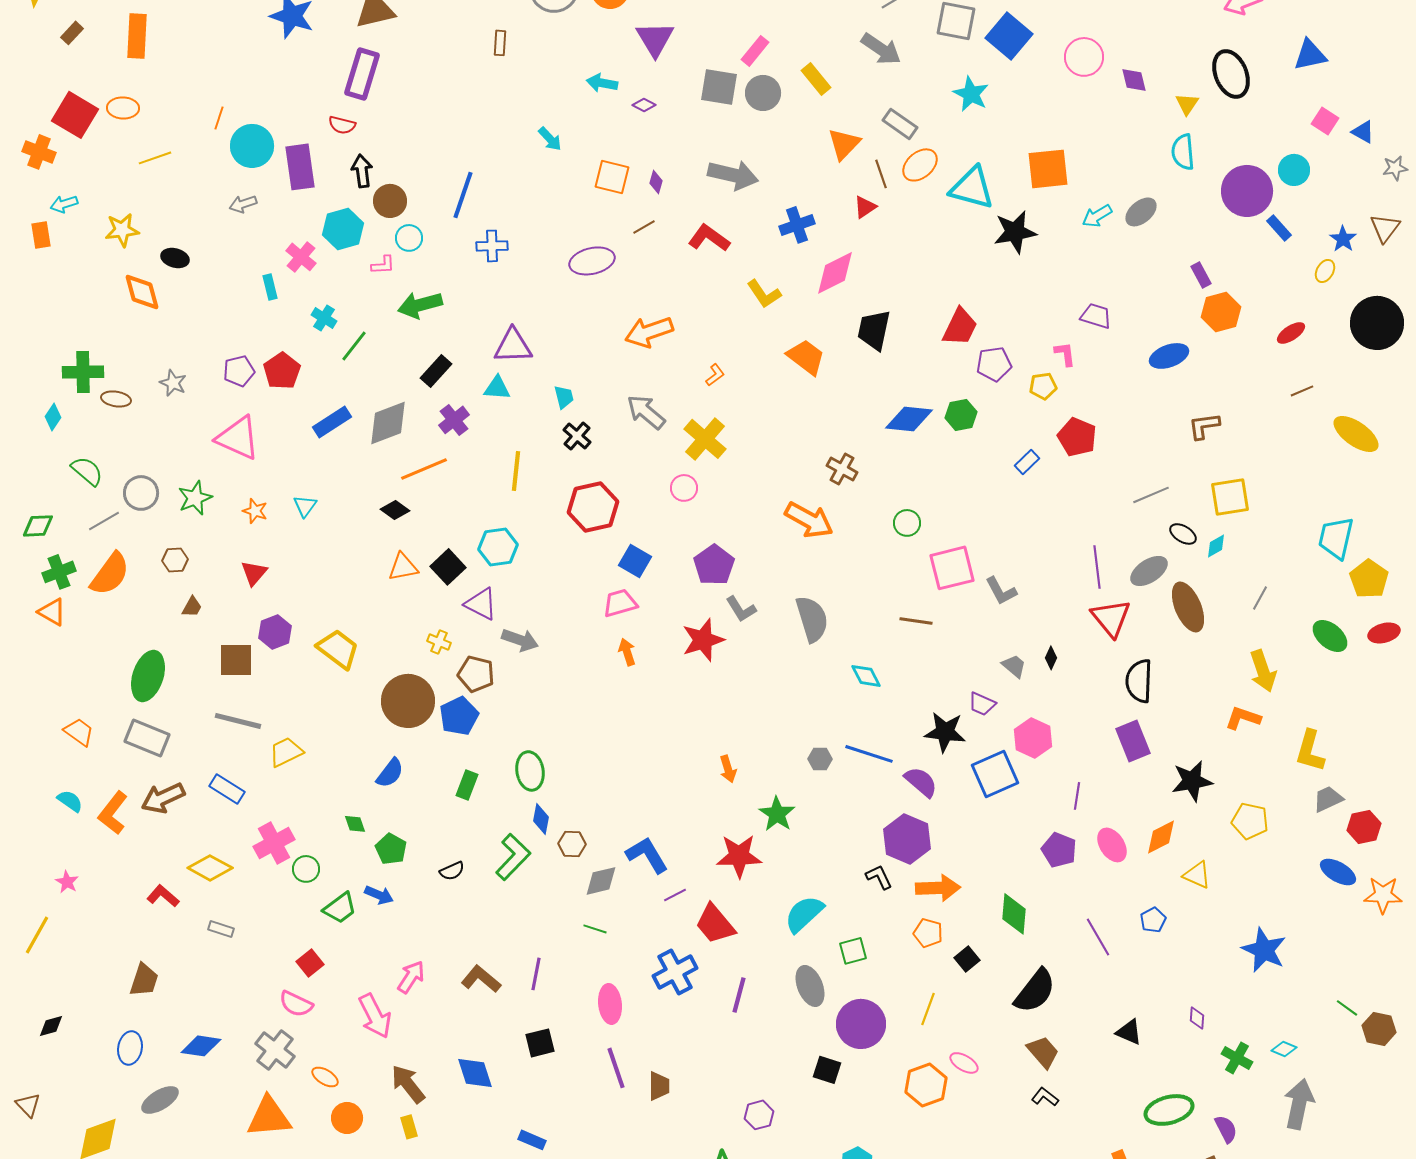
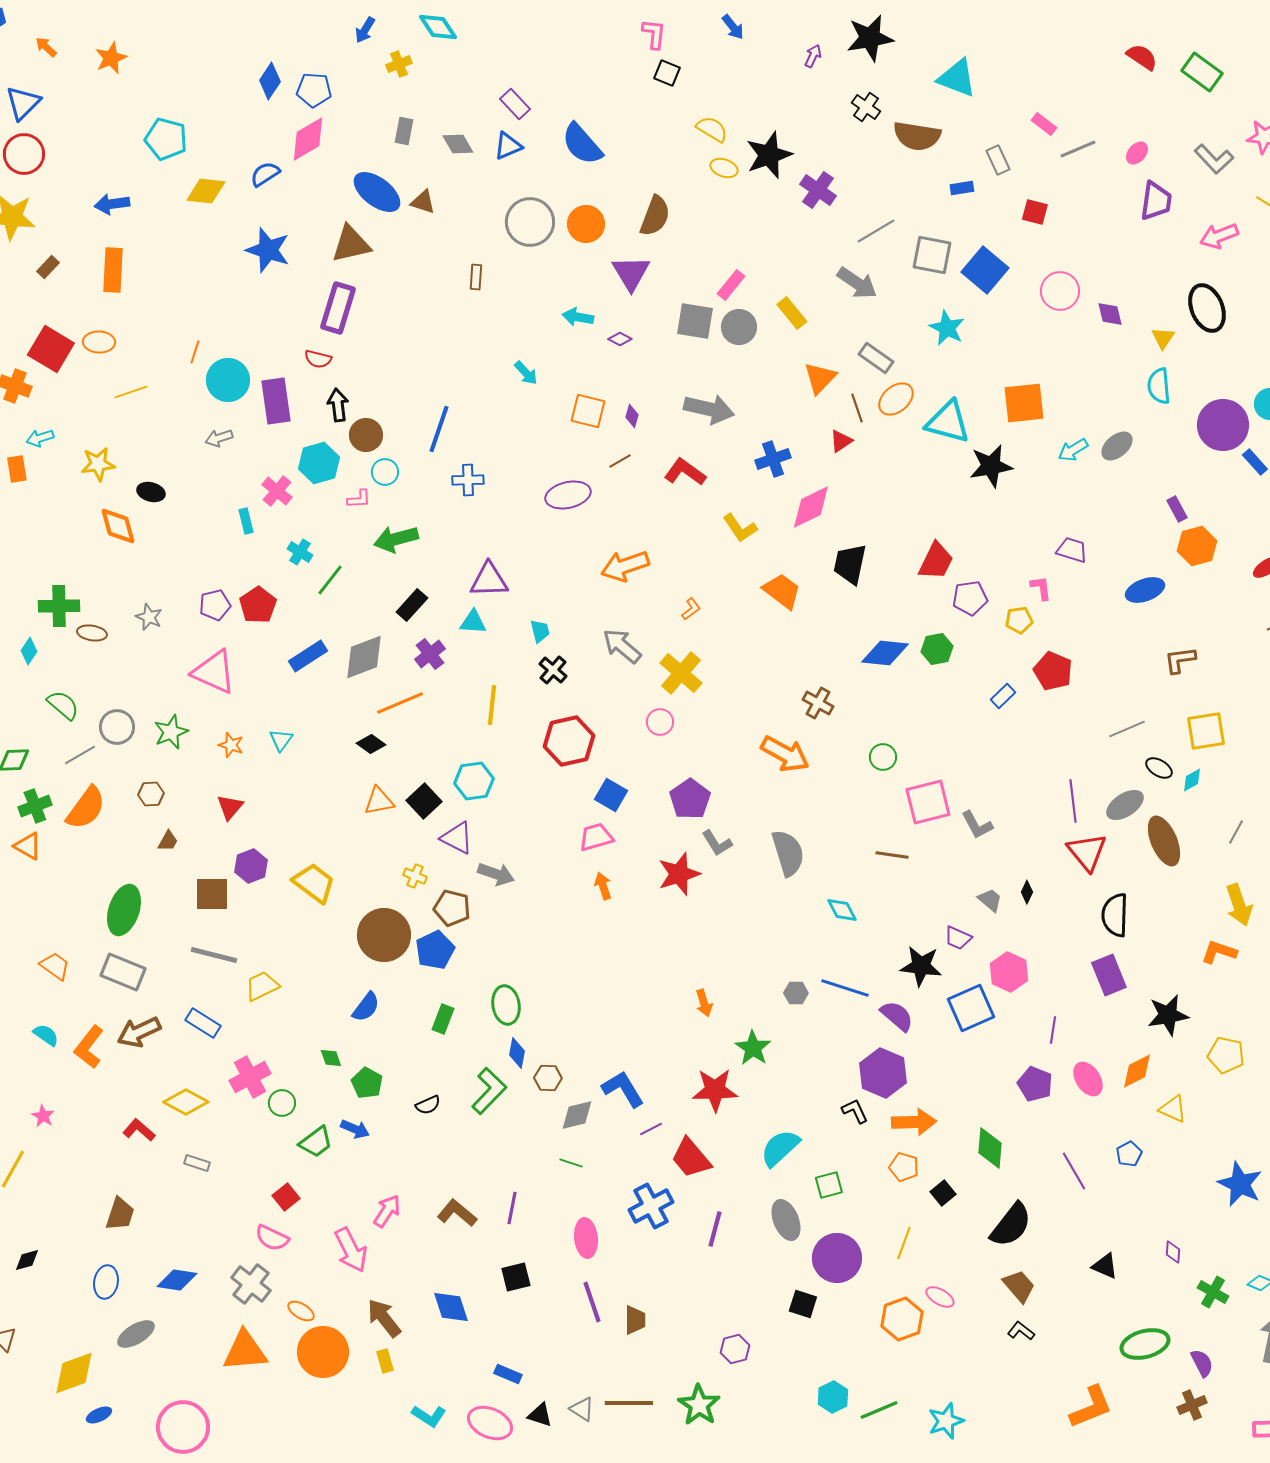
orange circle: (347, 1118) -> (323, 1352), size x1.6

